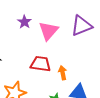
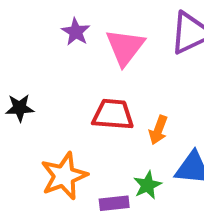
orange arrow: (63, 73) -> (158, 130), turned -144

